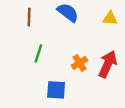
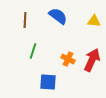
orange cross: (80, 63) -> (68, 59), turned -32

